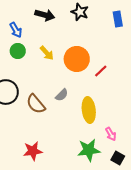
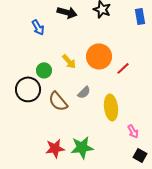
green circle: (18, 51) -> (44, 70), moved
yellow arrow: (47, 53) -> (69, 61), moved
green star: (89, 150) -> (82, 147), moved

